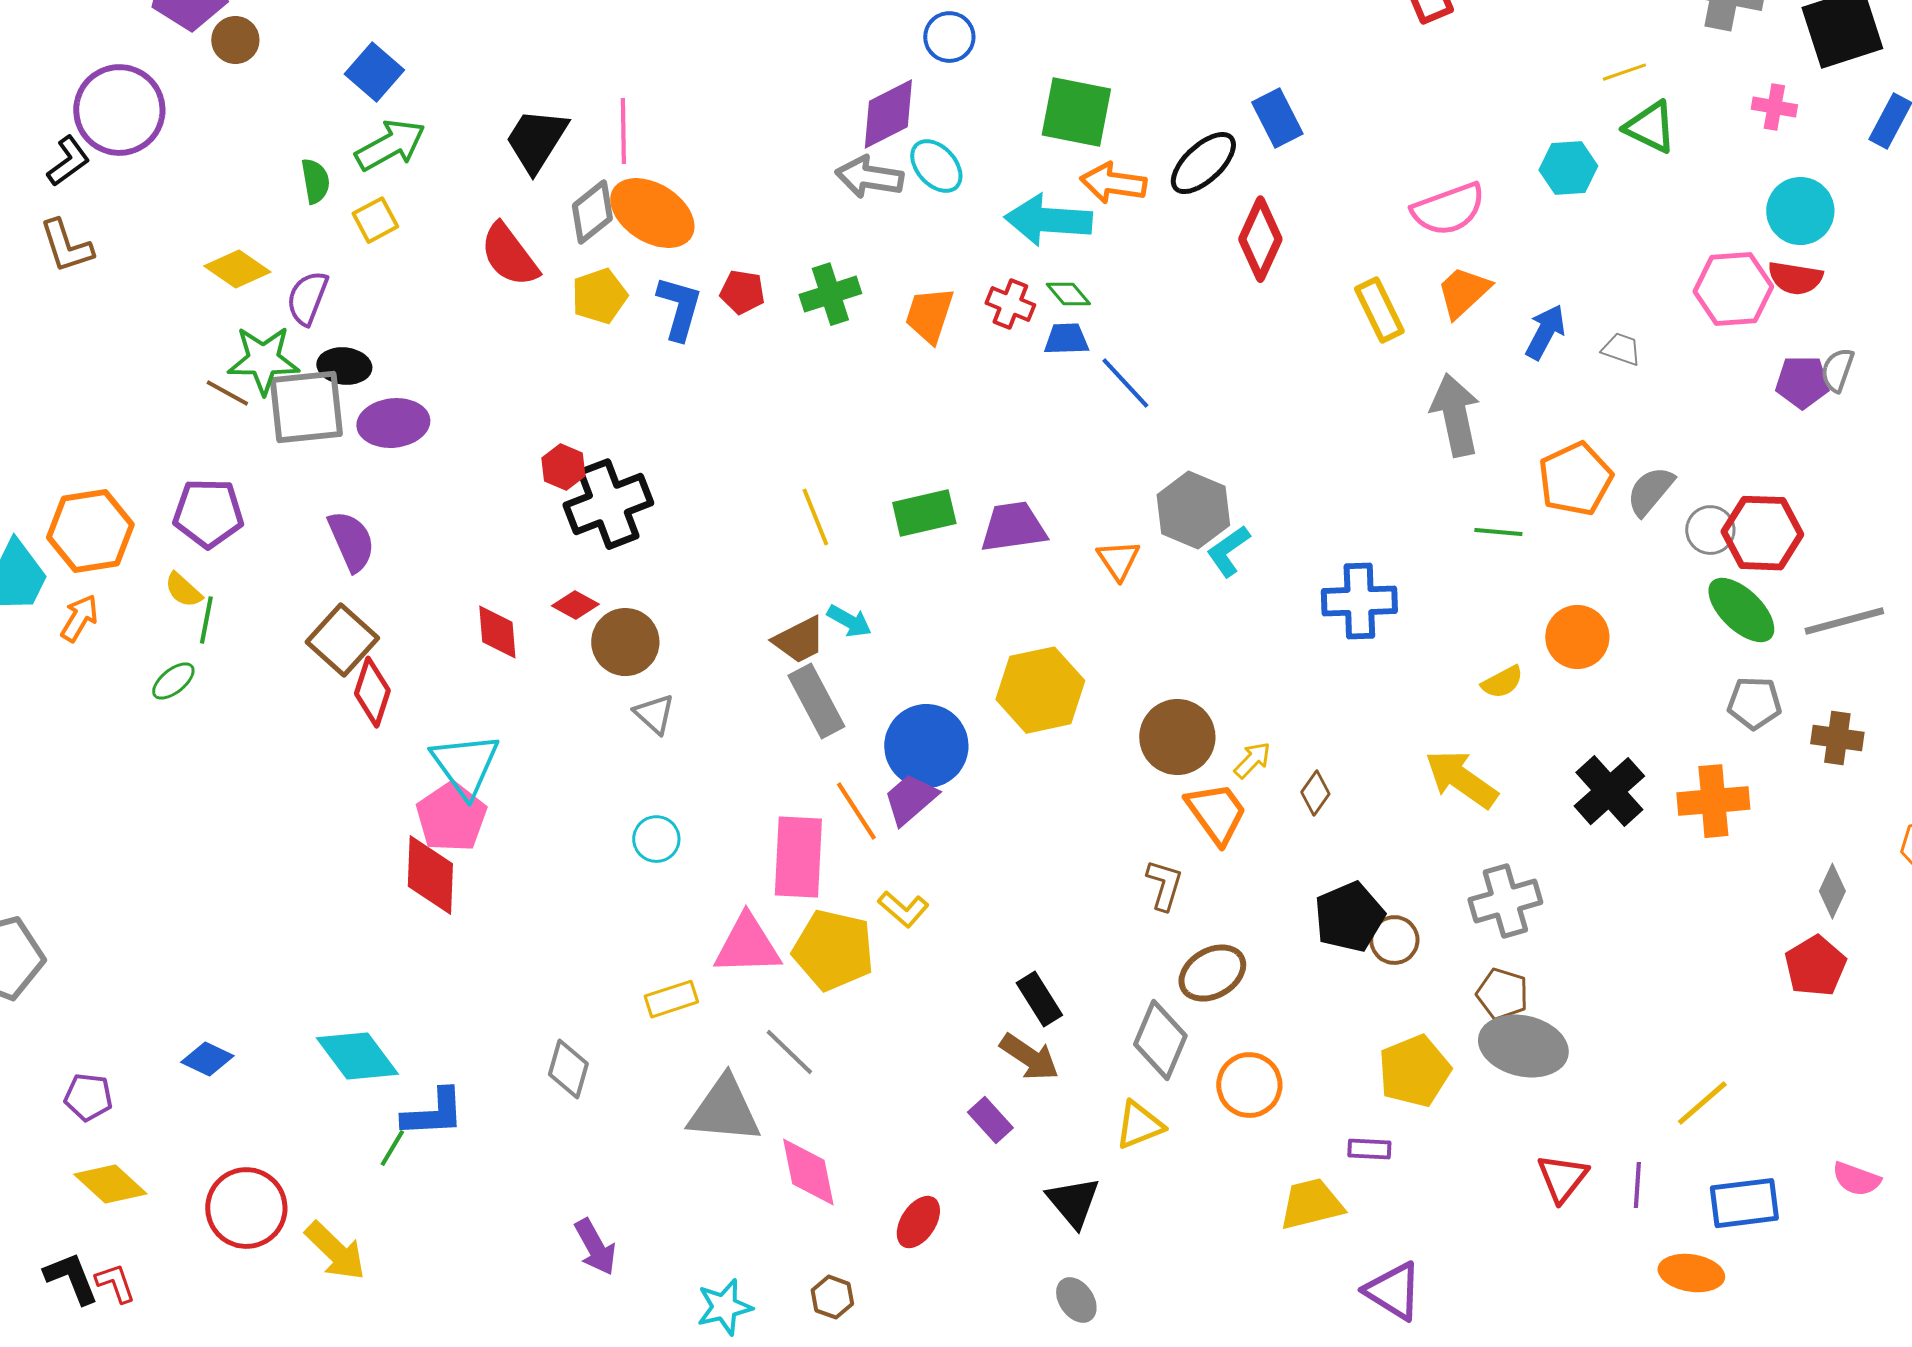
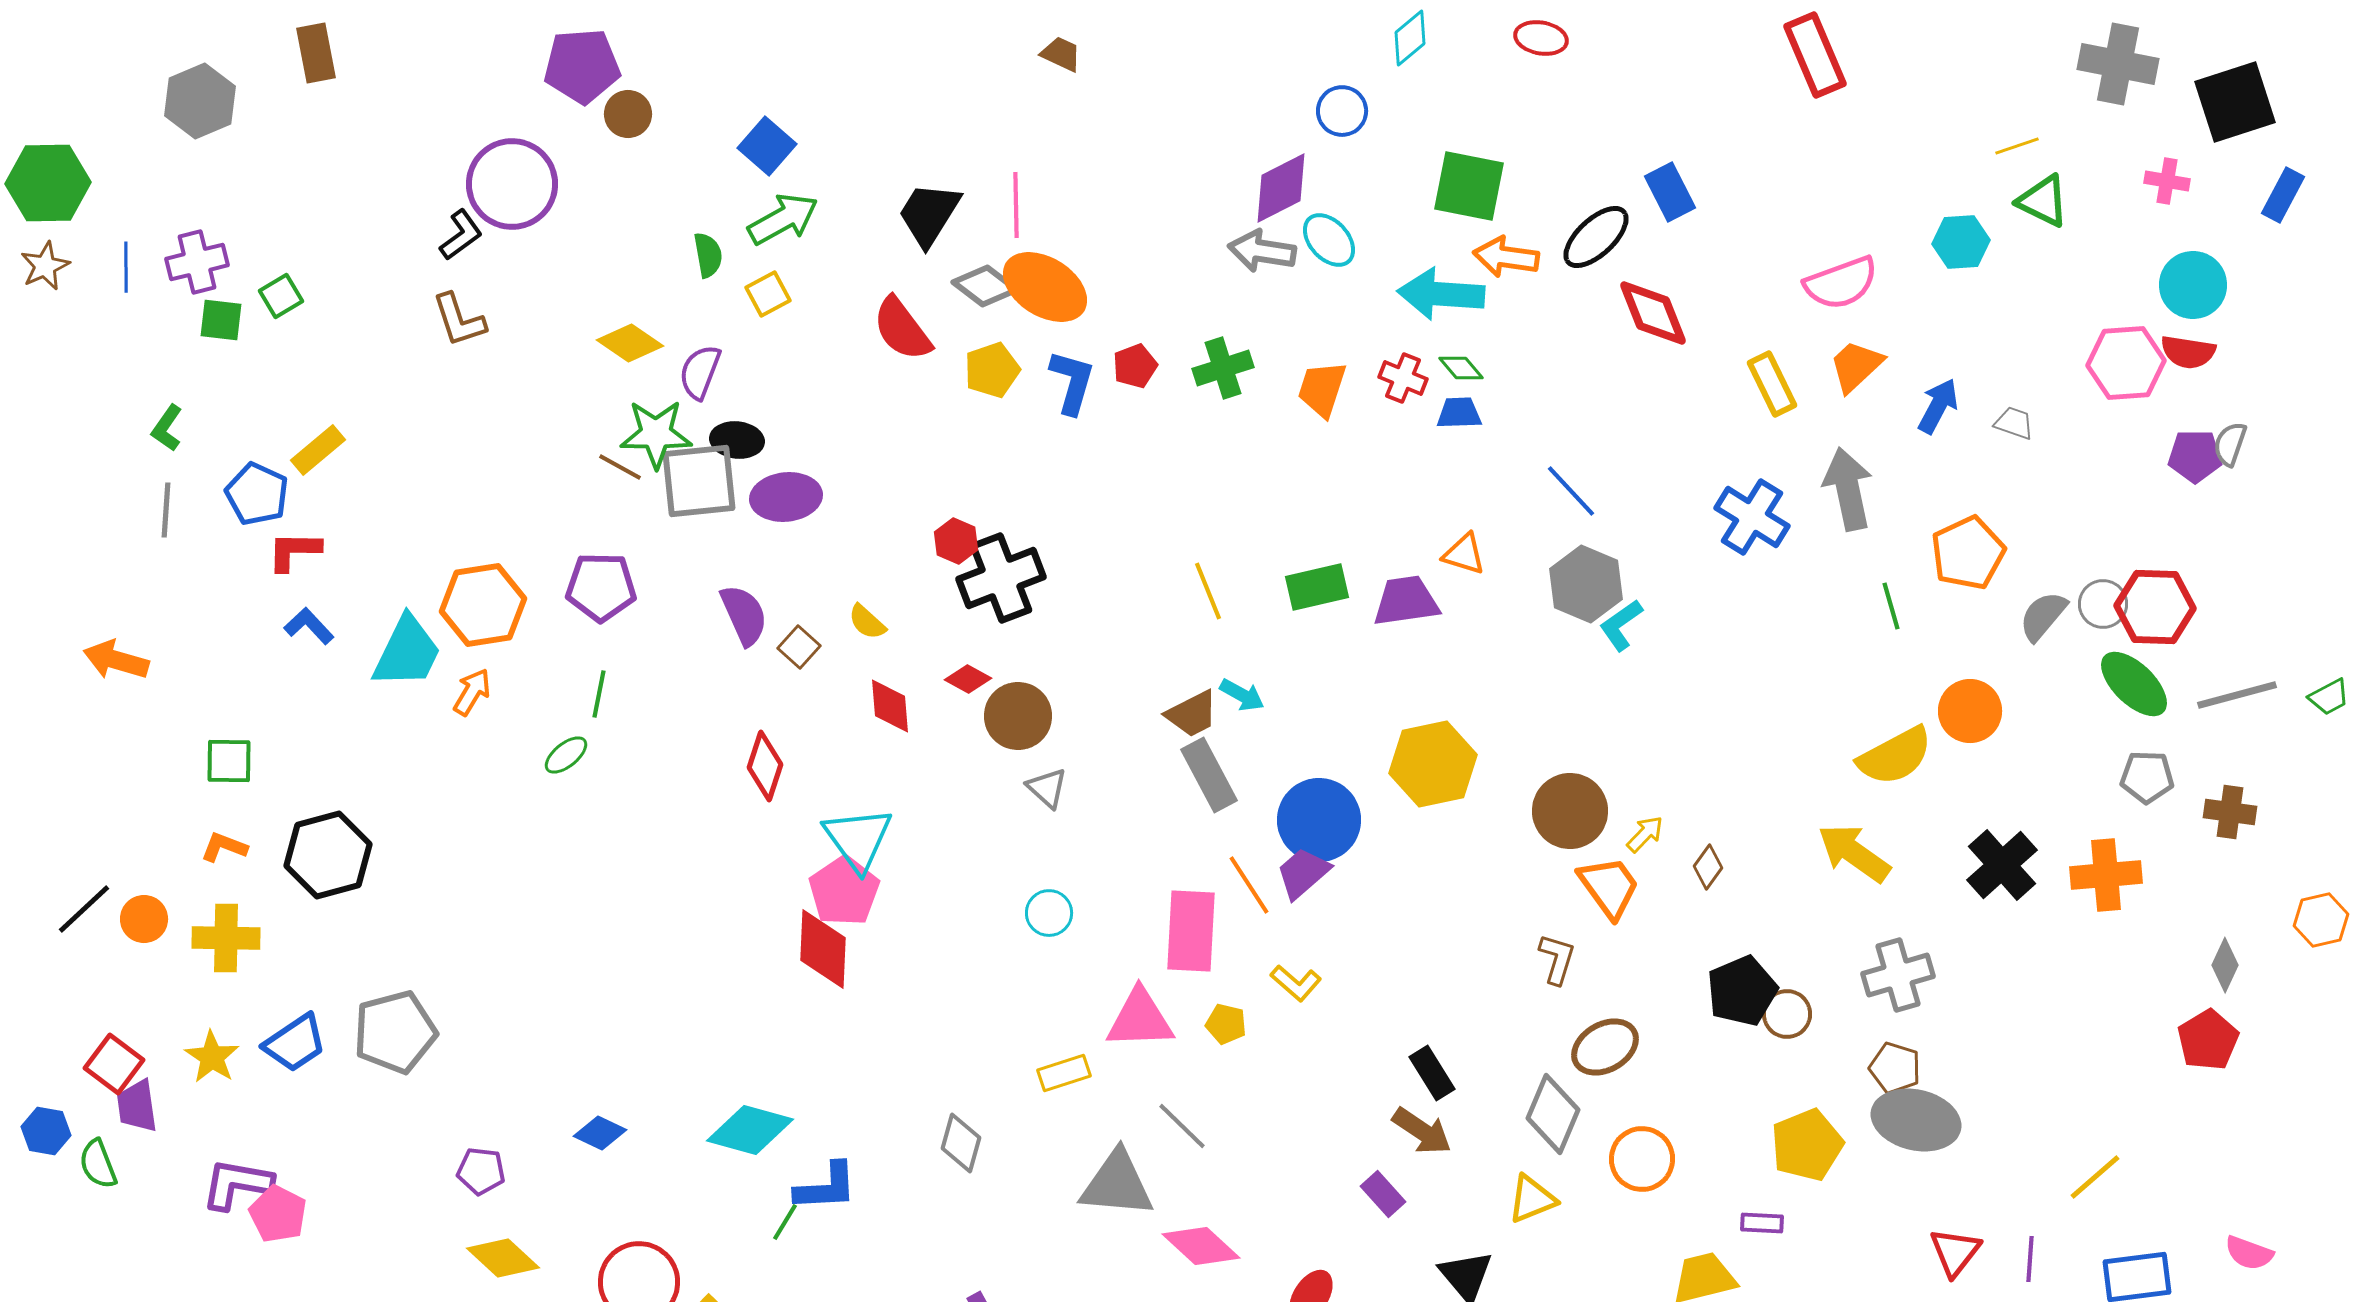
gray diamond: (592, 212) -> (985, 286), turned 76
red diamond: (1260, 239) -> (1653, 313), turned -46
red pentagon: (742, 292) -> (1135, 366), turned -30
blue line: (1125, 383) -> (1571, 491), moved
gray semicircle: (1650, 491) -> (2043, 616), moved
green line: (1498, 532) -> (1891, 606), turned 69
orange triangle: (1118, 560) -> (1464, 554), moved, turned -39
yellow semicircle: (183, 590) -> (867, 622), moved
blue cross: (1359, 601) -> (1752, 517), moved, turned 34
brown square: (342, 640) -> (799, 647), moved, size x0.6
yellow semicircle: (1502, 682) -> (1895, 756), size x1.8
yellow pentagon: (833, 950) -> (1226, 1024), size x0.5
cyan diamond: (357, 1056) -> (750, 1130), turned -38
pink diamond: (808, 1172) -> (1201, 1246), turned -36

